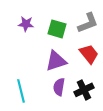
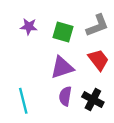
black cross: (84, 90) -> (93, 100), turned -36

